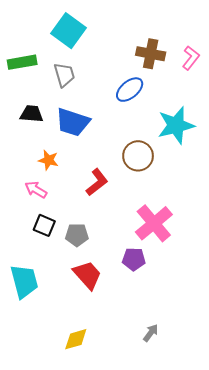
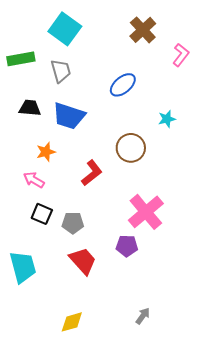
brown cross: (151, 54) -> (143, 30), moved, turned 36
cyan star: (176, 125) -> (167, 119), size x0.5
orange star: (48, 160) -> (46, 152), turned -30

